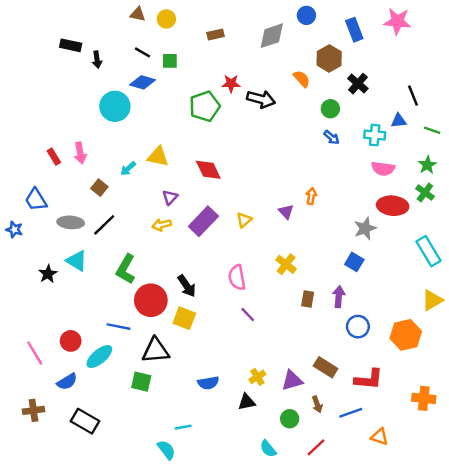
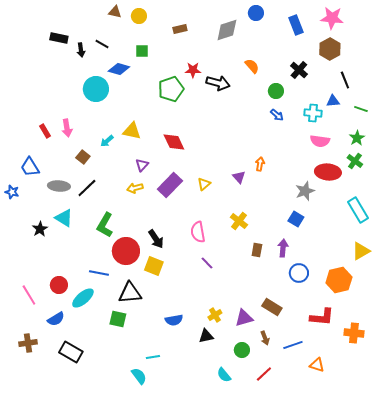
black line: (142, 52) -> (102, 44), moved
brown hexagon: (329, 58) -> (330, 49), moved
red L-shape: (369, 379) -> (322, 317), moved

